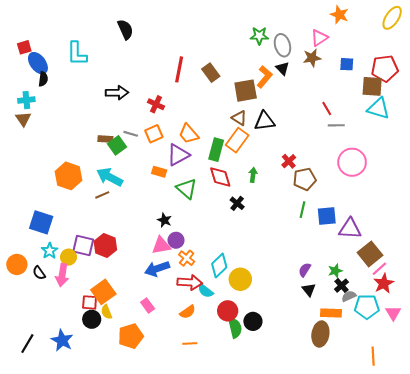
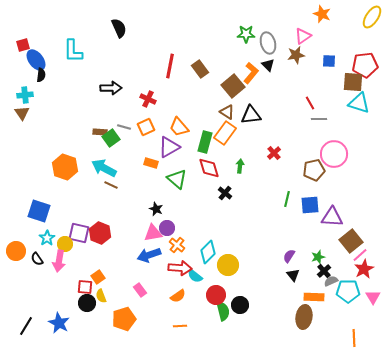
brown square: (246, 91) -> (233, 86), turned -30
brown pentagon: (305, 179) -> (314, 170), moved
brown line: (102, 195) -> (111, 185), moved, turned 48
orange square: (103, 292) -> (98, 277), size x0.6

